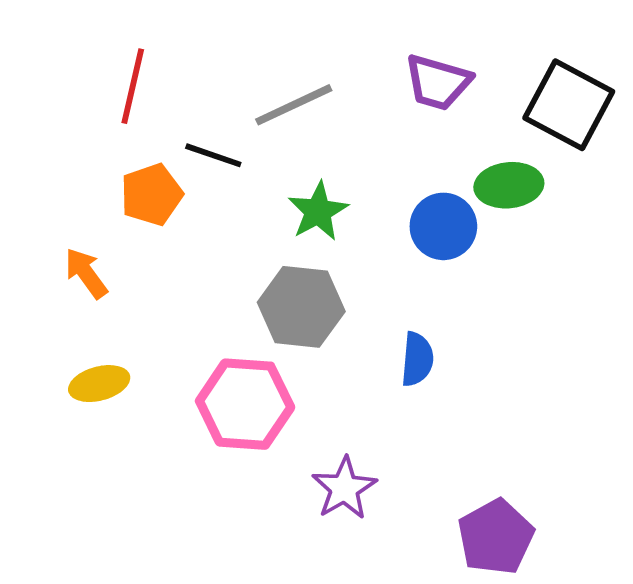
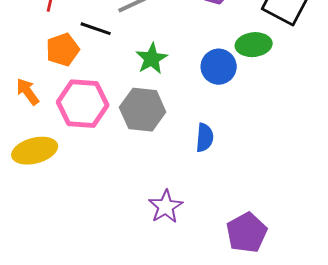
yellow ellipse: (99, 384) -> (35, 151), size x1.4
pink hexagon: (245, 404) -> (83, 104), moved

